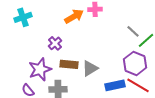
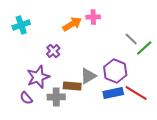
purple hexagon: (135, 63) -> (115, 71), moved
brown rectangle: (69, 64) -> (72, 86), moved

